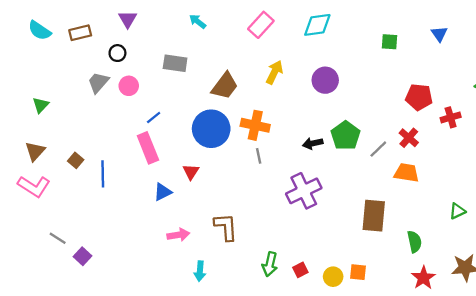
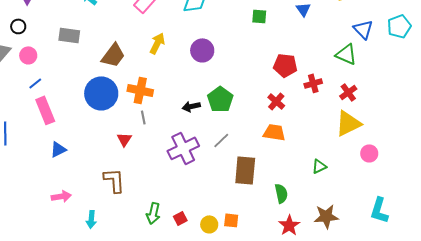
blue line: (154, 117) -> (35, 83), moved
gray line: (378, 149) -> (221, 140), moved
red triangle: (191, 172) -> (124, 139), moved
pink arrow: (178, 235) -> (61, 196), moved

